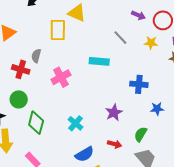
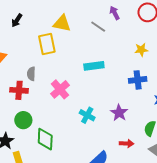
purple arrow: (138, 15) -> (115, 13), moved, turned -128
gray line: (120, 38) -> (98, 27), moved
yellow star: (151, 43) -> (141, 50), moved
cyan cross: (75, 123) -> (87, 115), moved

